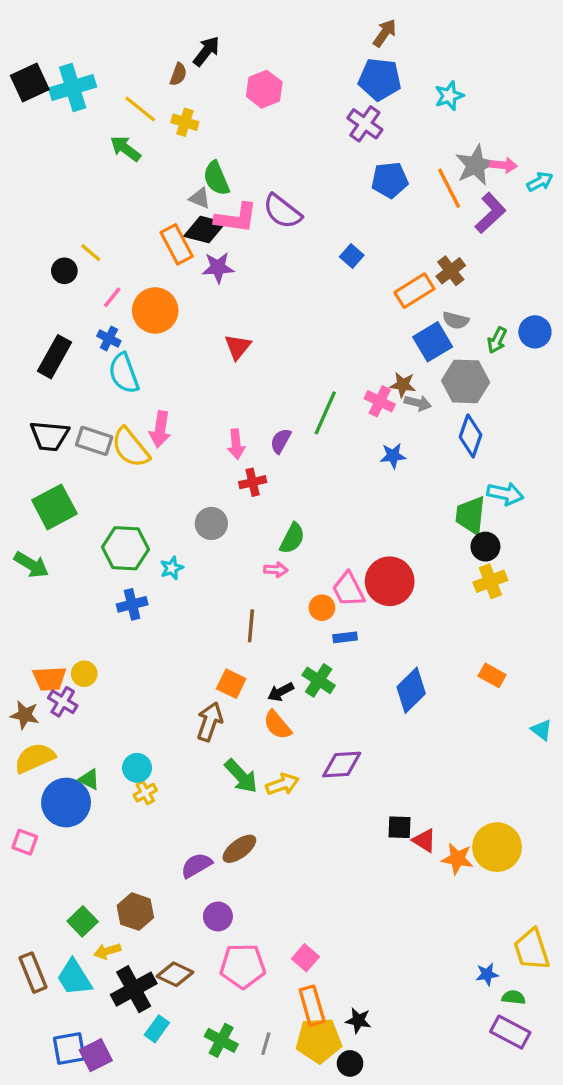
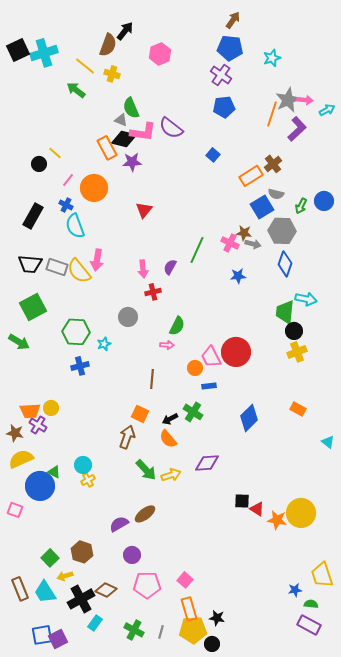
brown semicircle: (178, 74) -> (108, 45), size x1.6
blue pentagon: (390, 180) -> (224, 107), moved
orange line: (449, 188) -> (272, 114), turned 45

